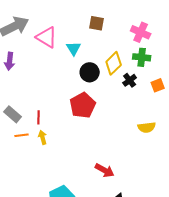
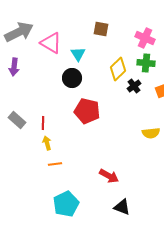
black circle: (90, 72) -> (72, 78), moved
red pentagon: (83, 105) -> (87, 111), turned -30
orange line: (22, 135) -> (55, 164), moved

